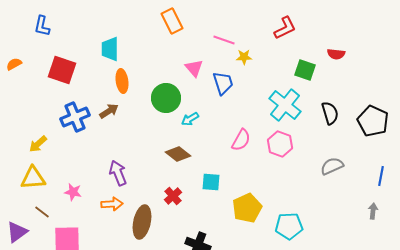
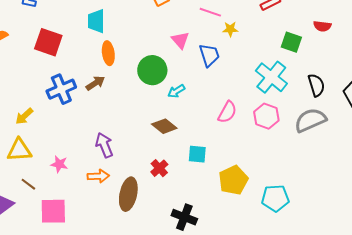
gray semicircle: (332, 166) -> (310, 120), moved, size x1.4

